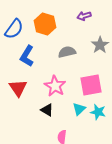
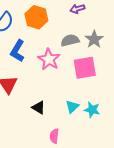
gray semicircle: (67, 52) -> (70, 40), moved
pink square: (91, 85) -> (85, 68), moved
pink star: (55, 86) -> (49, 59), moved

